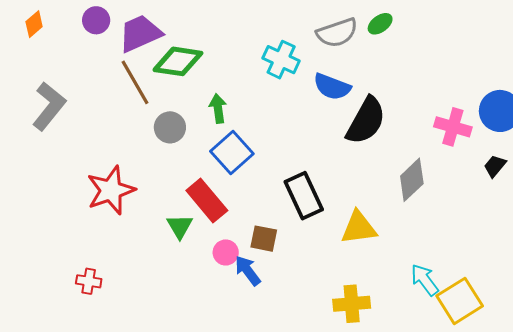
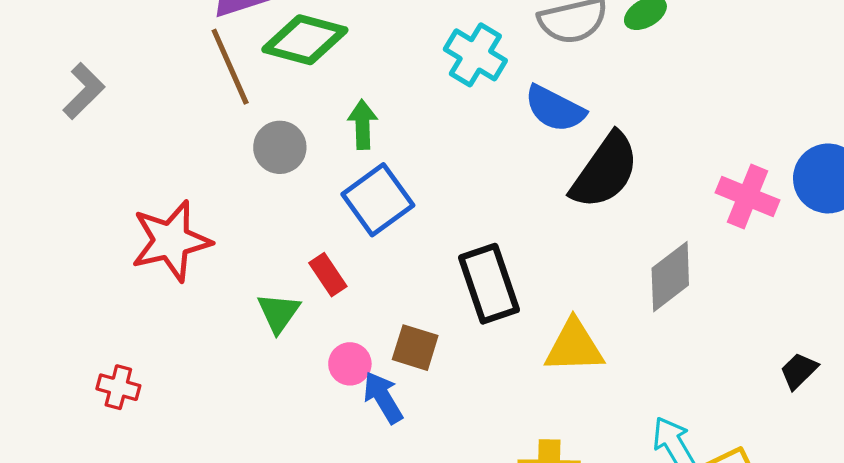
gray L-shape: (49, 106) -> (84, 91), size x0.7
black trapezoid: (495, 166) -> (799, 371), moved
red rectangle: (207, 200) -> (328, 275), size x0.6

